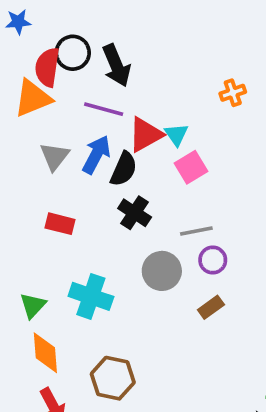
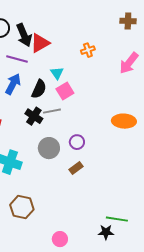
red triangle: (145, 135) -> (40, 43), moved
black semicircle: (124, 169) -> (39, 89), moved
gray line: (196, 231) -> (52, 111), moved

